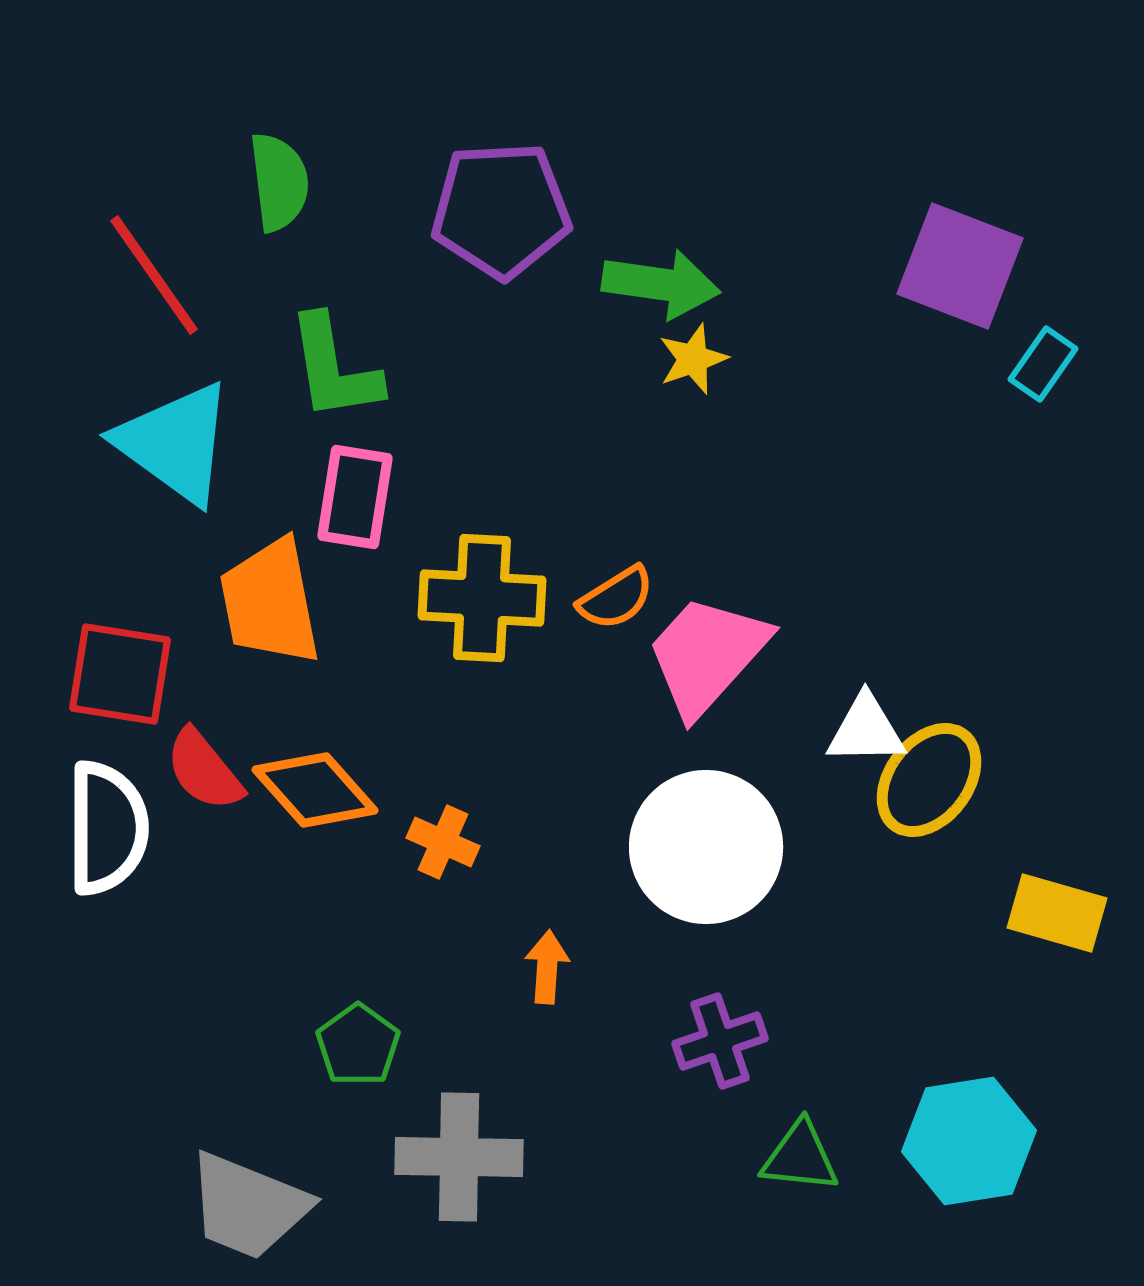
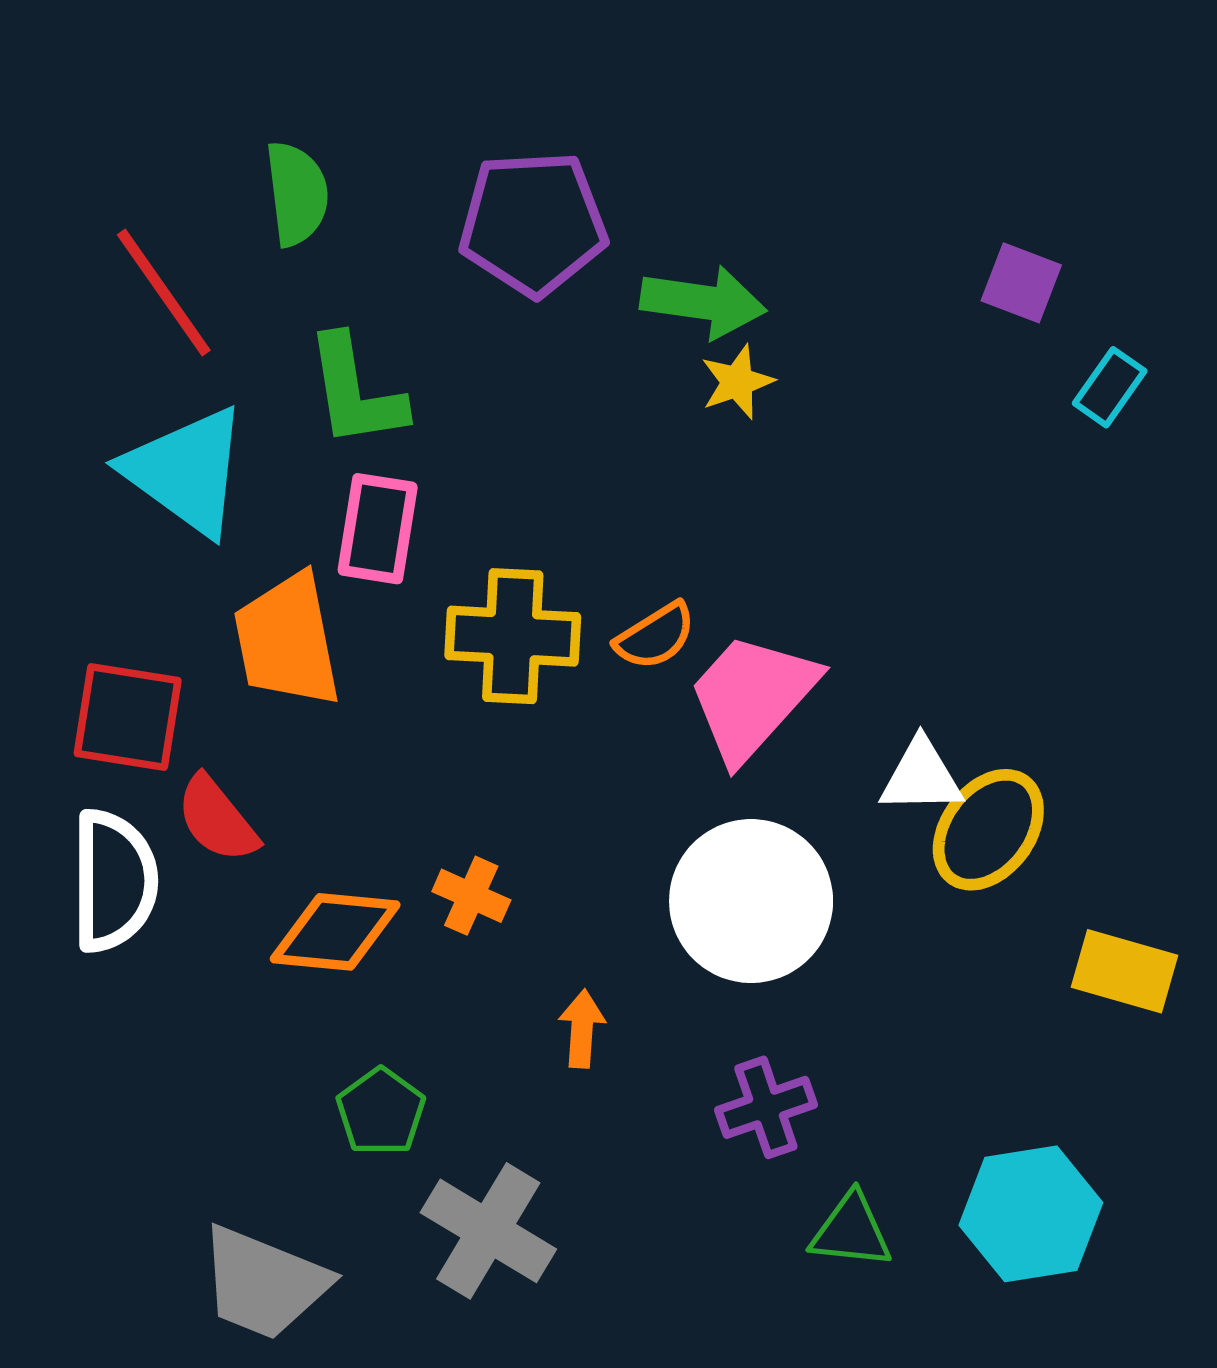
purple square: (960, 266) -> (1021, 283), size x0.6
orange diamond: (315, 790) -> (335, 932), moved, turned -43
gray cross: (459, 1157) -> (488, 1231), turned 30

